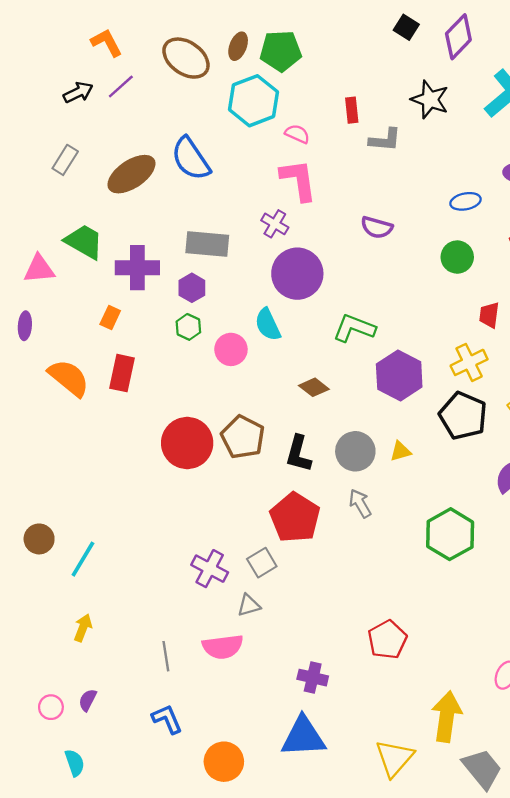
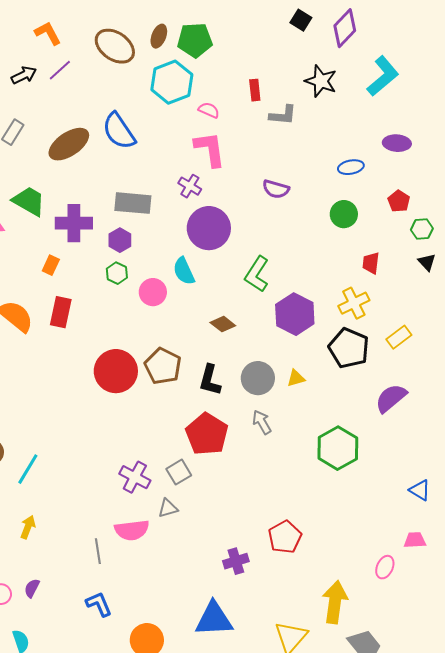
green L-shape: (354, 328) -> (257, 274), turned -78
pink semicircle: (223, 647) -> (132, 530), moved
purple cross: (313, 678) -> (236, 561), moved, turned -30

